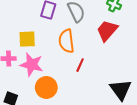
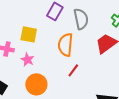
pink star: (32, 65) -> (27, 60), size x0.6

